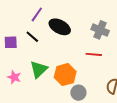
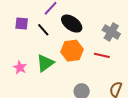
purple square: (11, 42) -> (22, 23), moved
orange hexagon: (65, 75) -> (72, 51), moved

